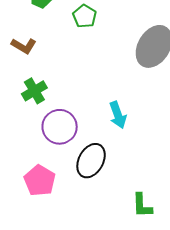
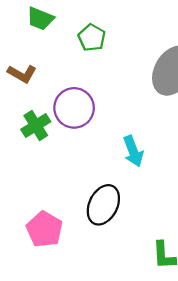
purple circle: (60, 127) -> (74, 108), moved

